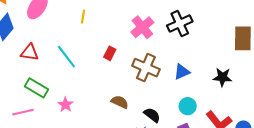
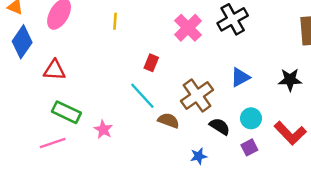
cyan line: (66, 57) -> (142, 96), moved
brown cross: (146, 68) -> (197, 95), moved, turned 36
black semicircle: (152, 115) -> (220, 126), moved

